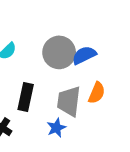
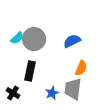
gray circle: (59, 52) -> (34, 39), moved
gray trapezoid: (69, 101) -> (73, 89), moved

